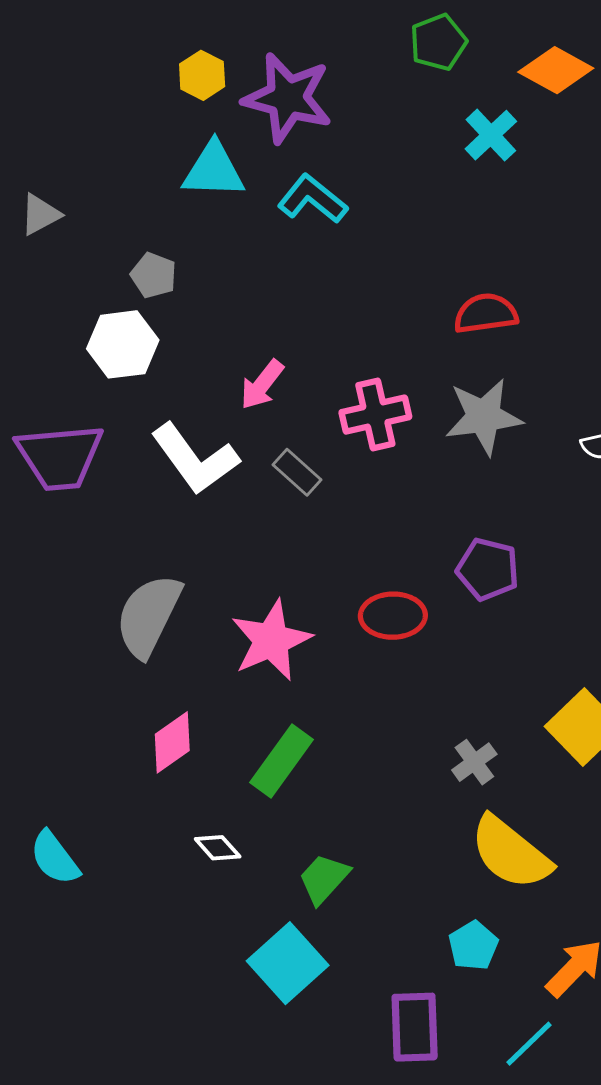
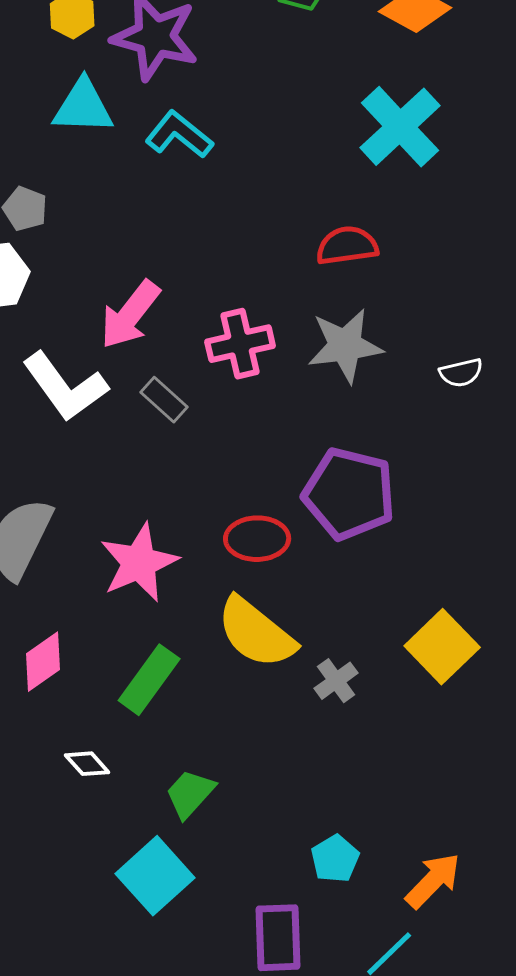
cyan cross: (491, 135) -> (400, 127), moved, size x1.6
pink arrow: (262, 385) -> (130, 315), size x1.4
purple pentagon: (488, 569) -> (349, 494), size x1.5
yellow semicircle: (510, 853) -> (256, 633), moved

